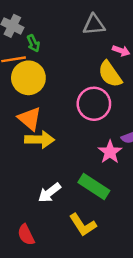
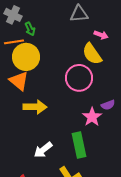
orange triangle: (30, 119) -> (19, 81), moved
green rectangle: (94, 187) -> (79, 145), turned 45

